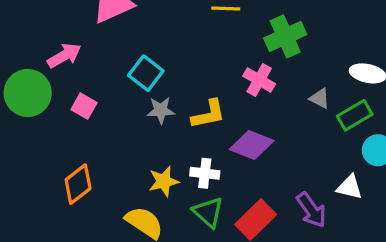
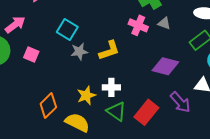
gray triangle: (320, 98) -> (164, 23), moved
purple diamond: (252, 145) -> (165, 66), moved
orange diamond: (78, 184) -> (48, 106), moved

